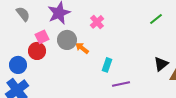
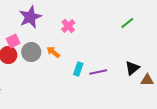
gray circle: (67, 40) -> (31, 52), moved
purple line: (121, 84) -> (98, 72), moved

